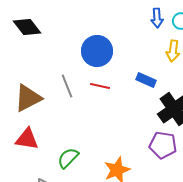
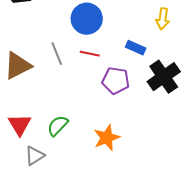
red triangle: (27, 139) -> (20, 125), moved, turned 50
purple pentagon: (163, 145) -> (116, 81), moved

